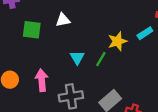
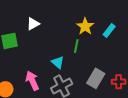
cyan rectangle: (145, 33) -> (109, 31), moved
cyan triangle: (77, 58) -> (58, 62), moved

